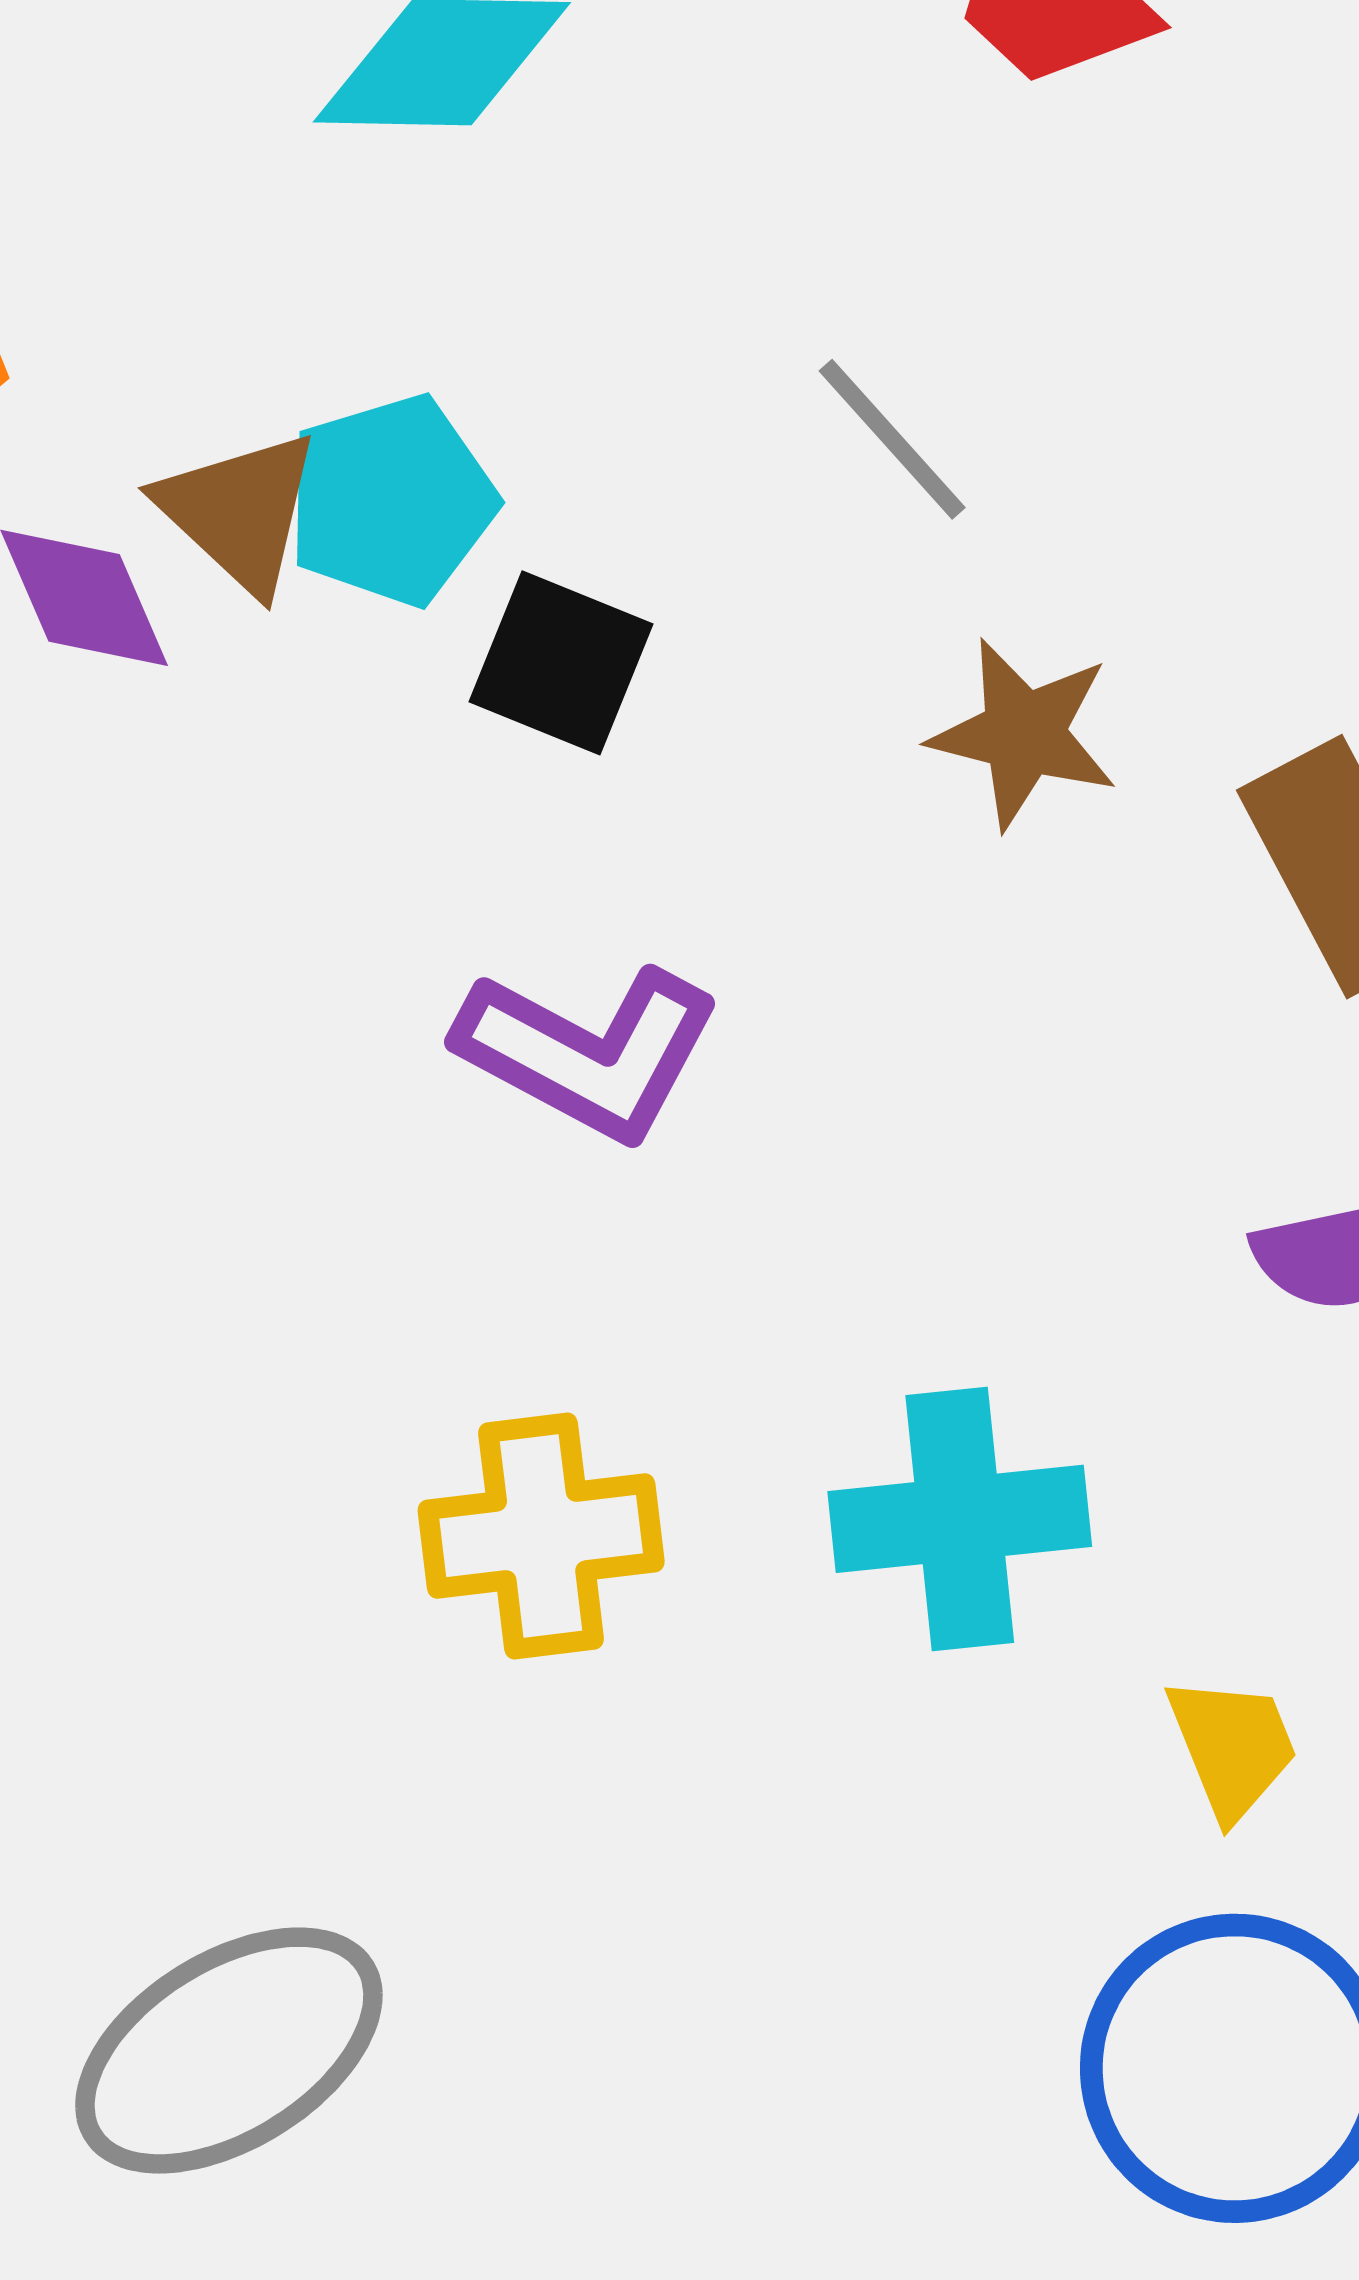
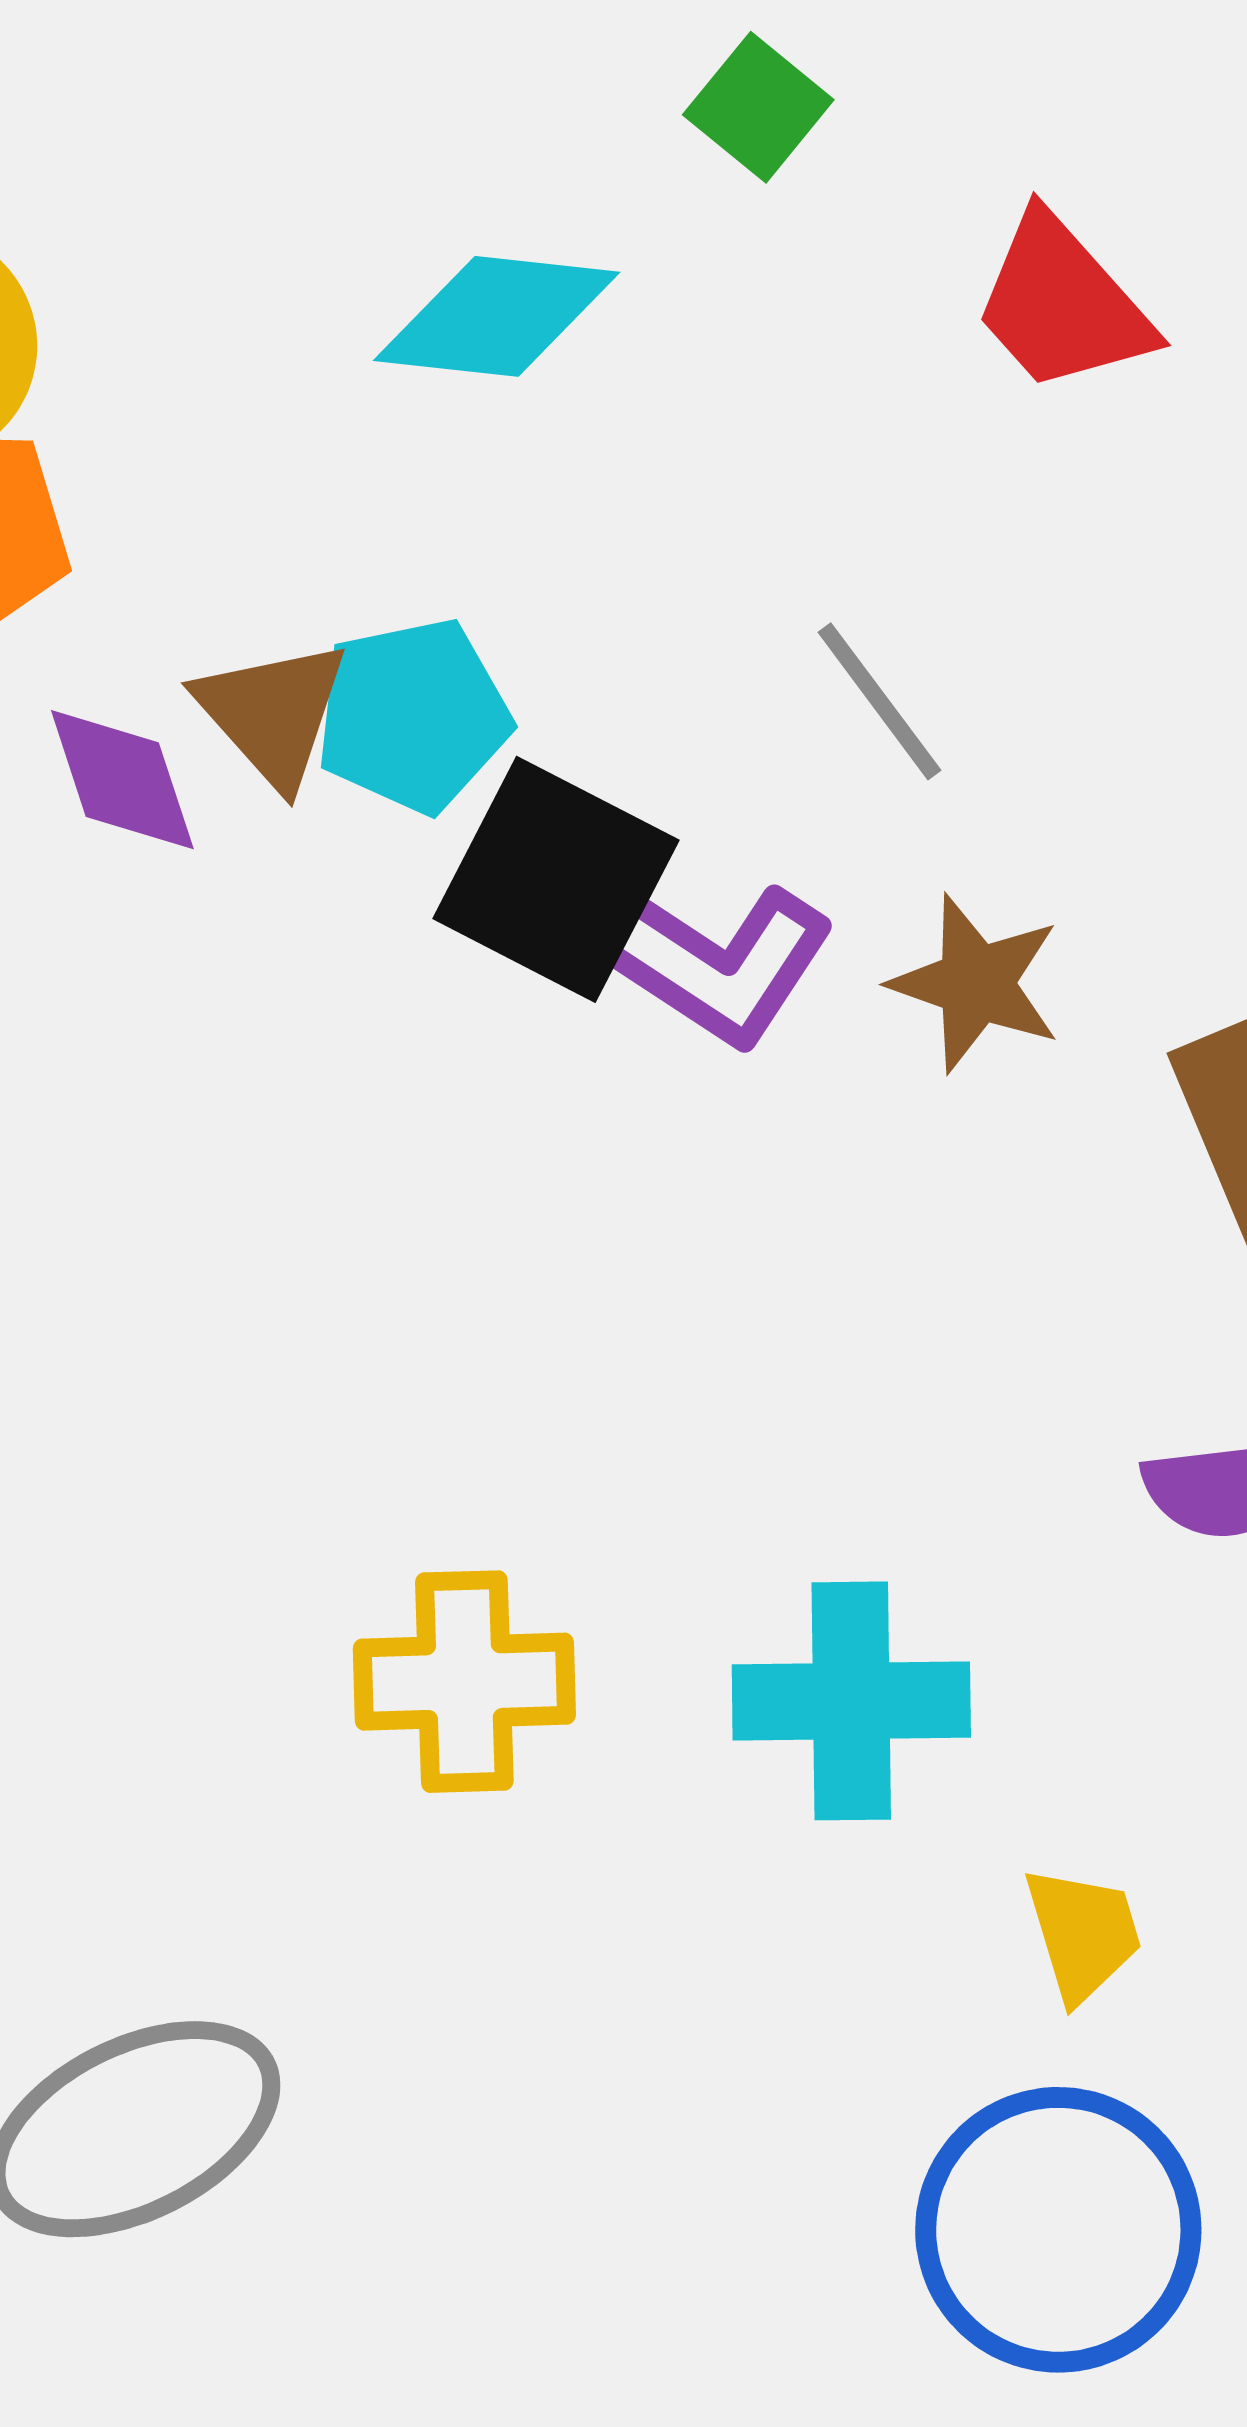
black square: (561, 663) -> (556, 879), size x1.4
purple L-shape: (588, 1052) -> (711, 961), moved

